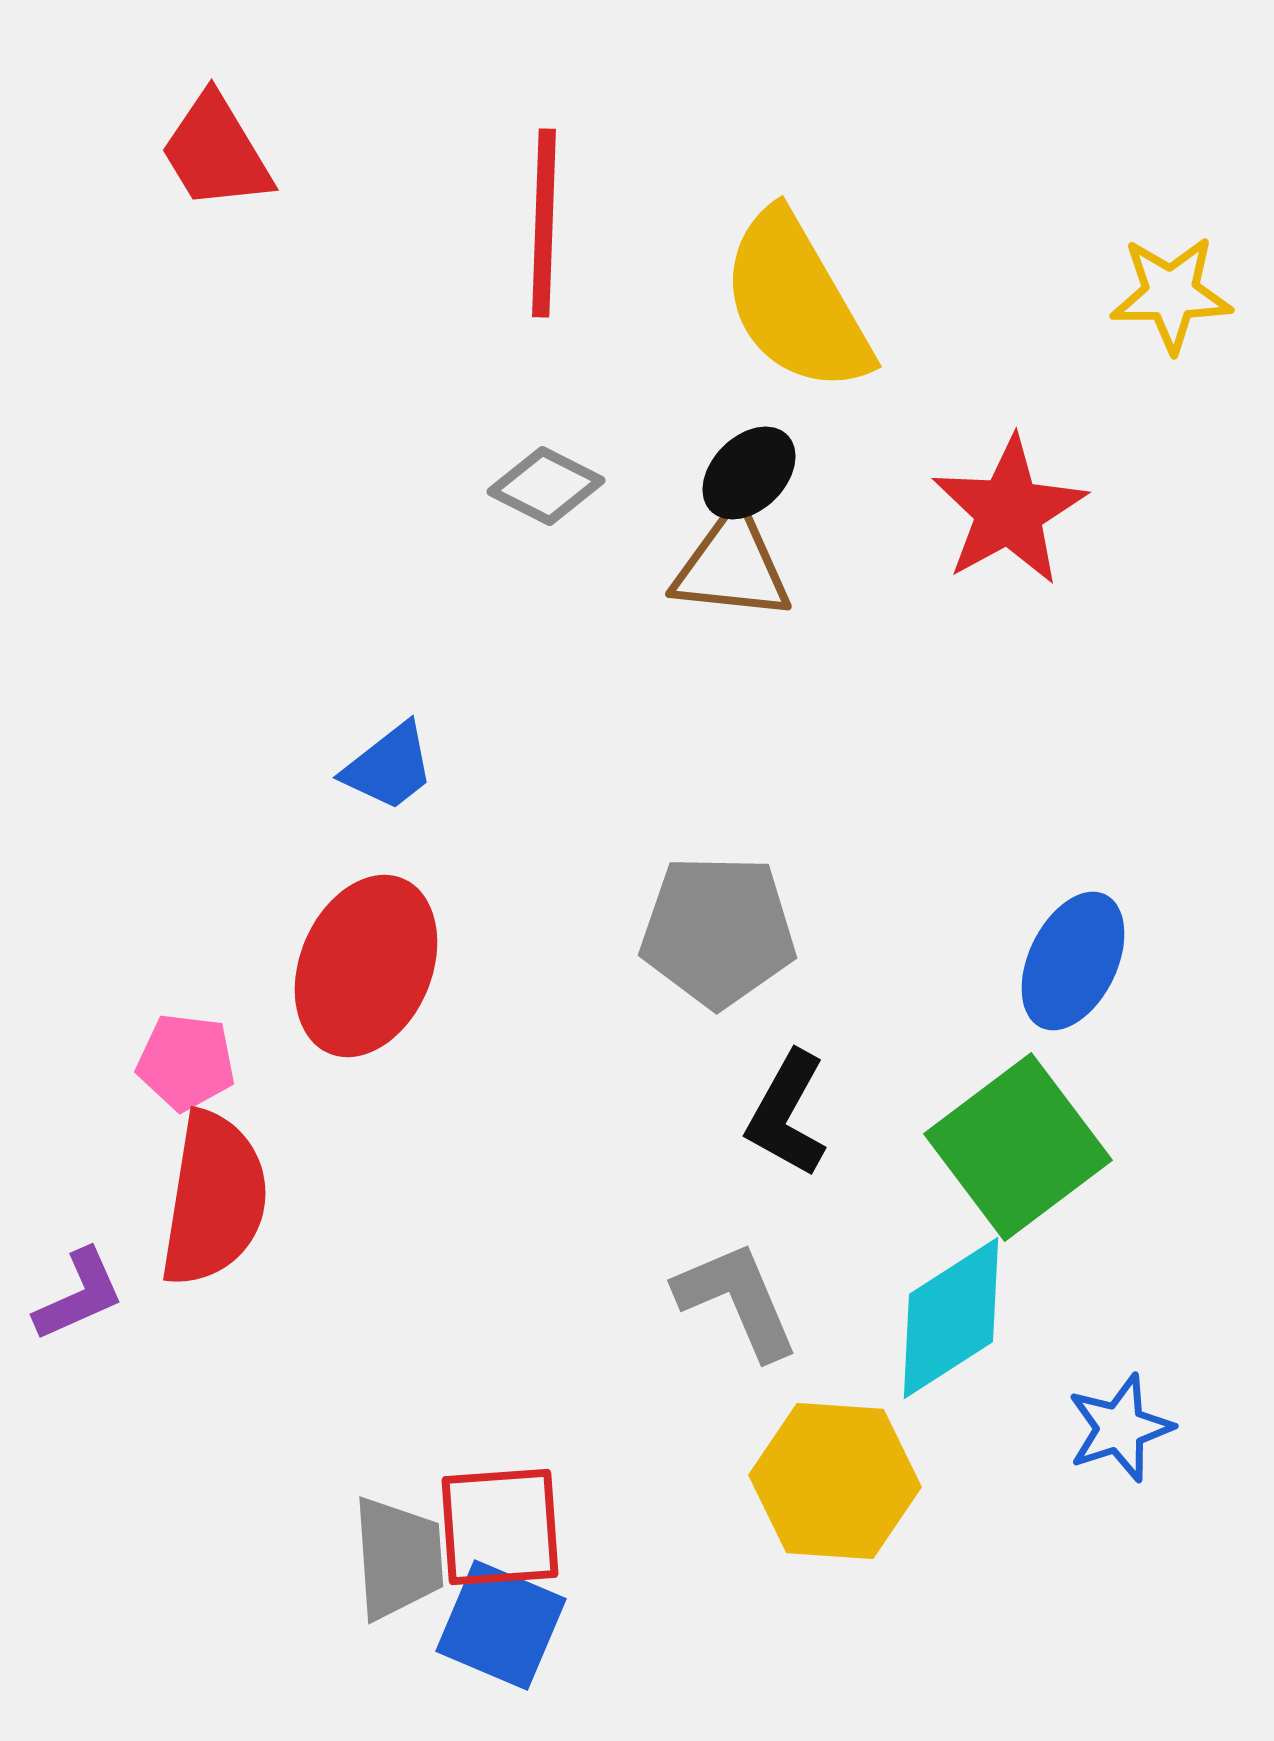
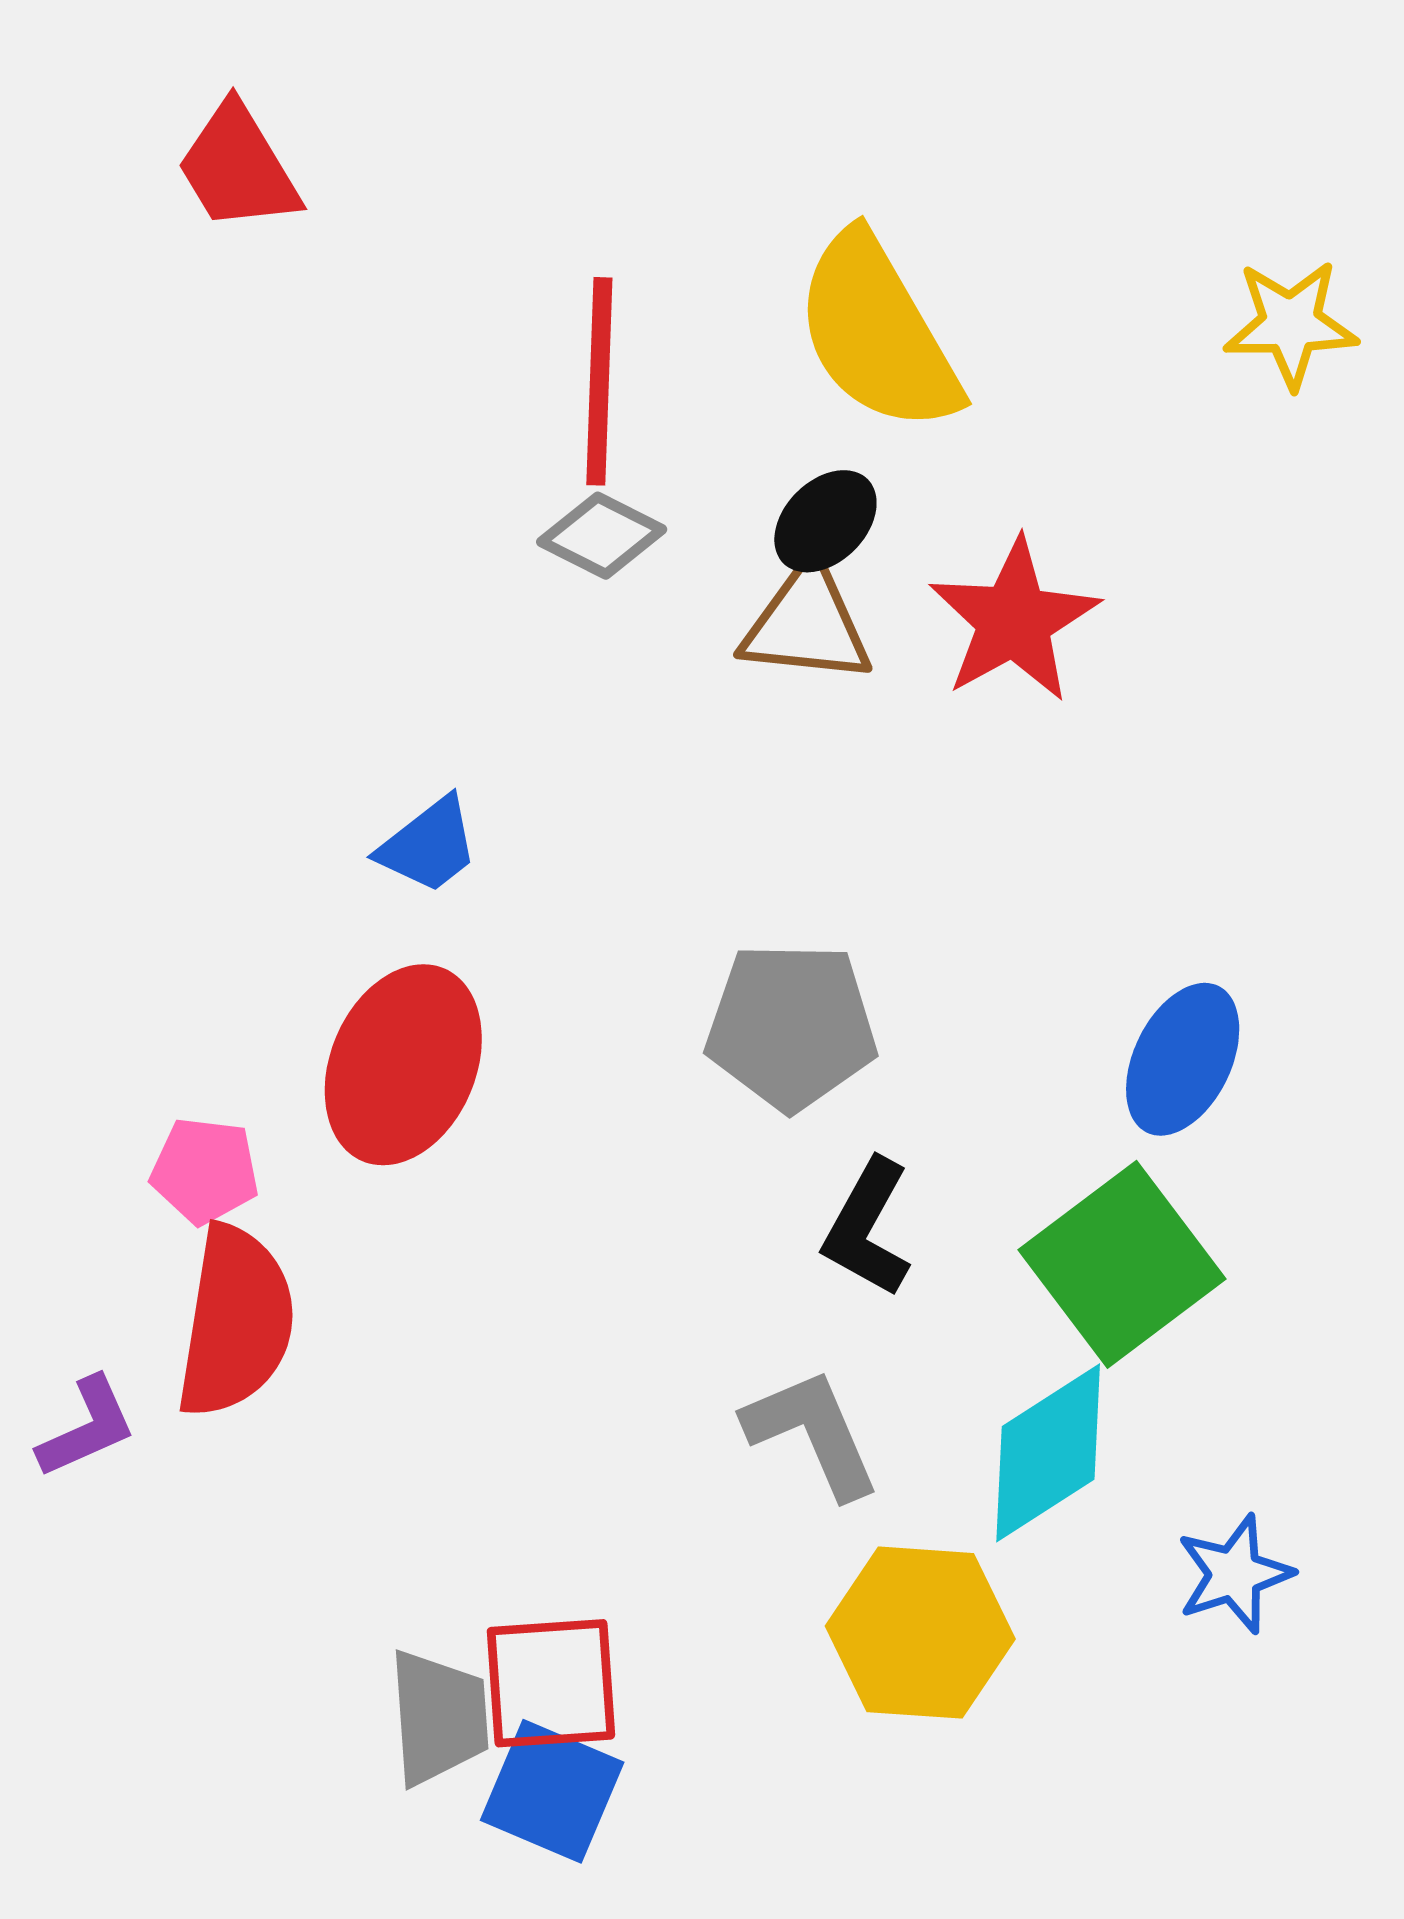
red line: (544, 223) -> (599, 381), moved
red star: (1009, 511) -> (1014, 621), moved

